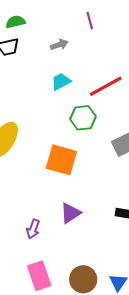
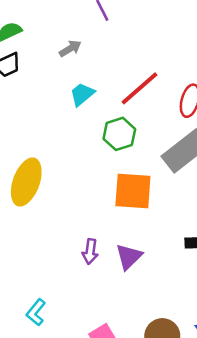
orange square: (61, 160) -> (133, 191), moved
purple arrow: (33, 229) -> (90, 252), moved

